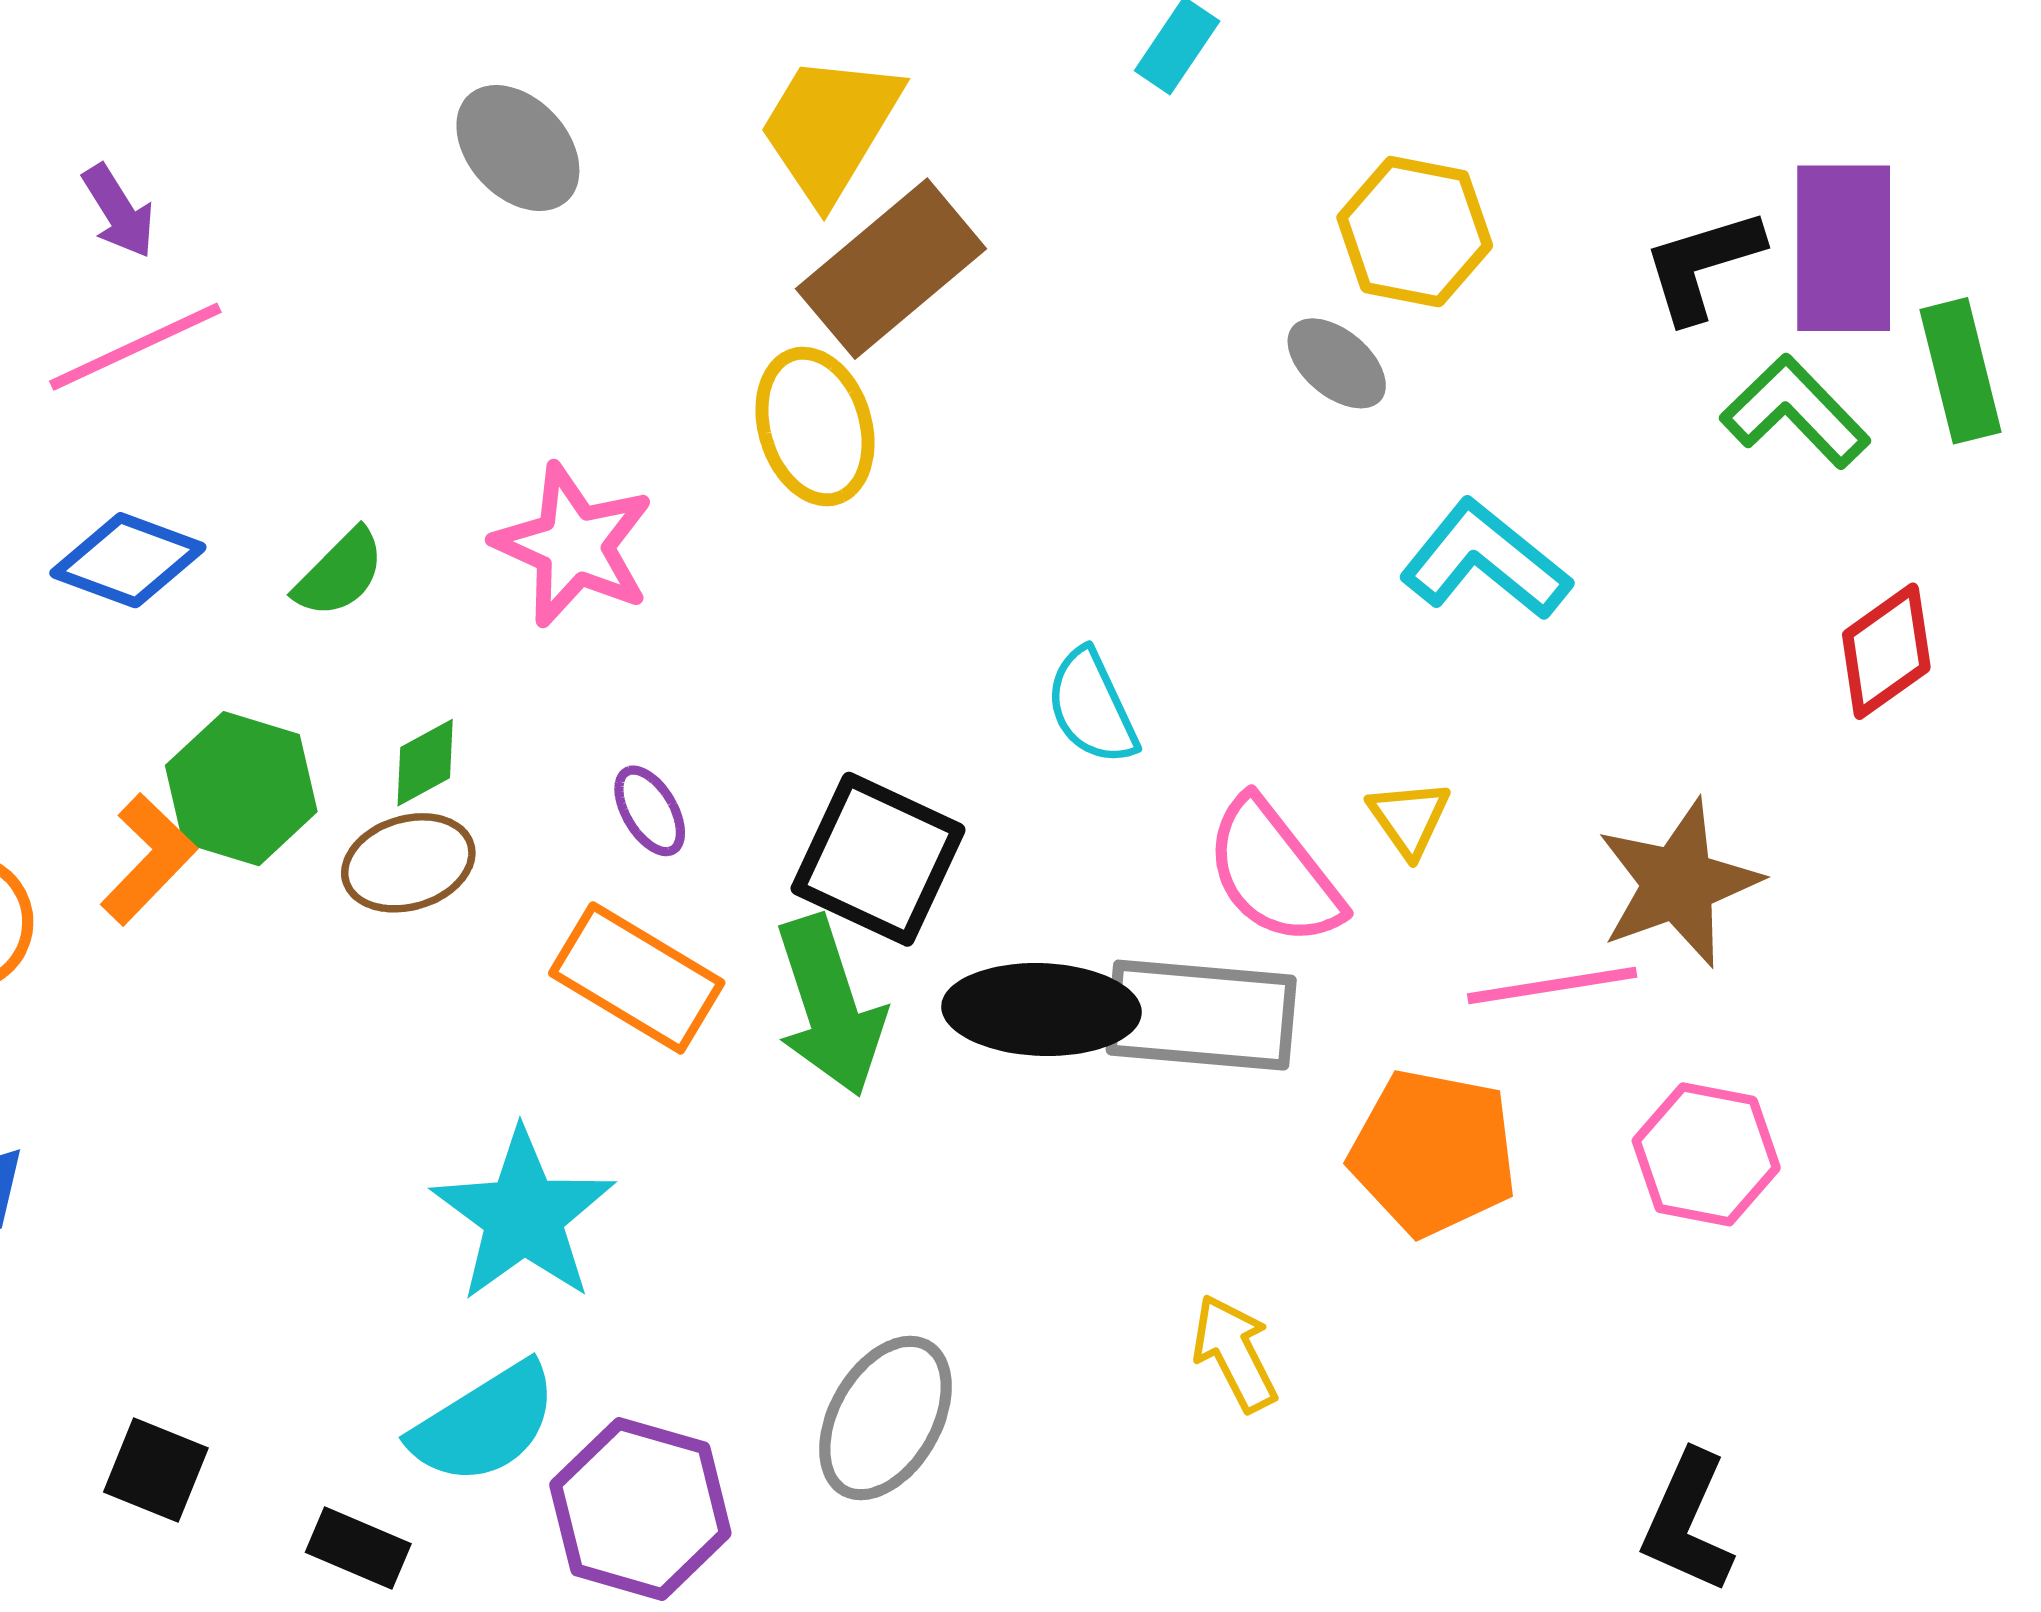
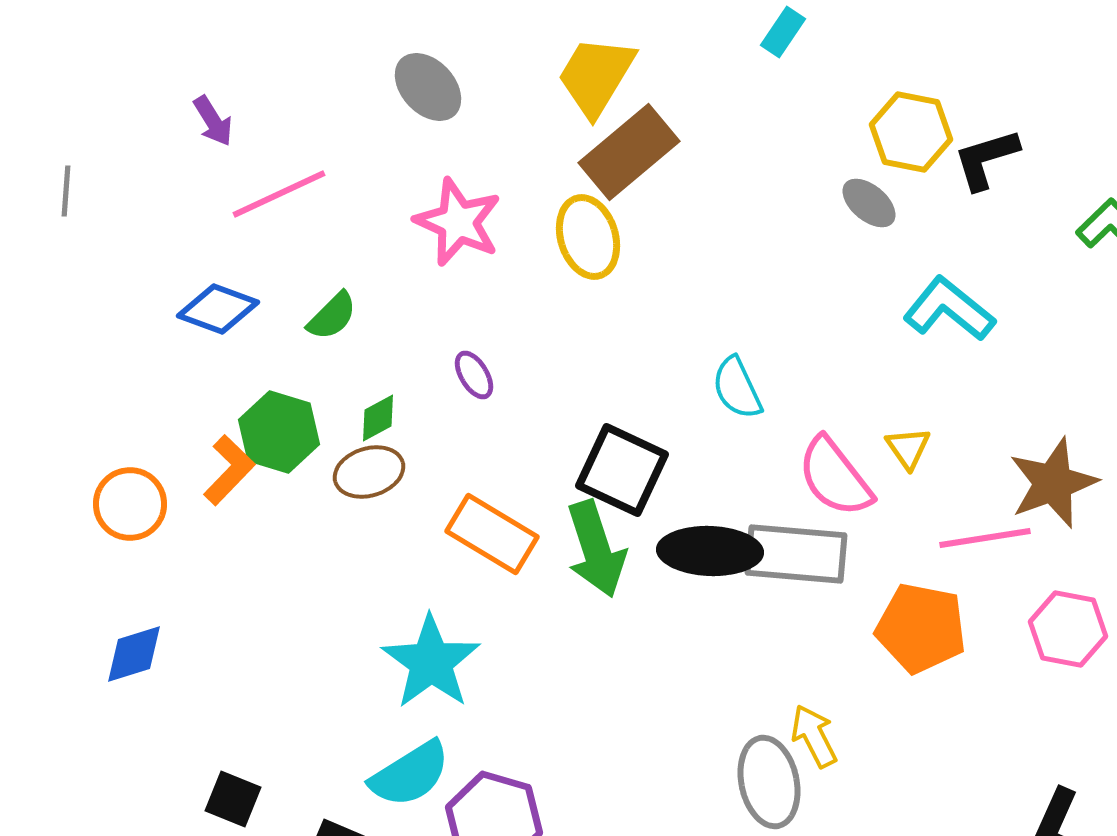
black L-shape: (1702, 265) -> (986, 159), moved
pink line: (135, 347) -> (279, 194), moved
pink star: (574, 545) -> (458, 222), moved
purple ellipse: (650, 811) -> (474, 375), moved
gray ellipse: (886, 1418) -> (769, 782), moved, turned -42

